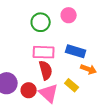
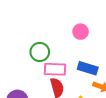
green circle: (41, 22) -> (40, 52), moved

